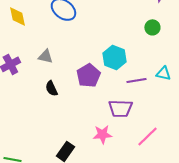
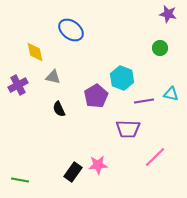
yellow diamond: (17, 16) -> (35, 52), moved
pink star: (102, 134) -> (98, 165), moved

